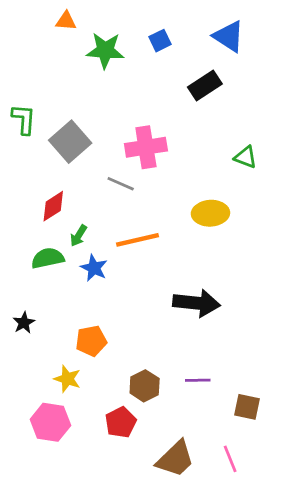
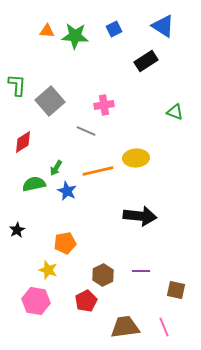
orange triangle: (66, 21) -> (47, 31), moved
pink cross: (146, 147) -> (104, 105), size x0.7
red diamond: (53, 206) -> (23, 142), moved
yellow ellipse: (210, 213) -> (136, 158), moved
brown trapezoid: (175, 459) -> (125, 327), turned -144

